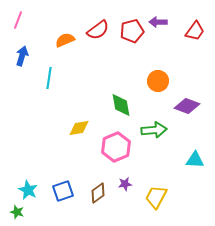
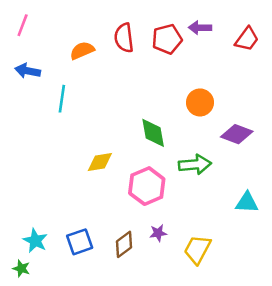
red semicircle: (98, 30) -> (124, 38), turned 120
blue arrow: (22, 56) -> (28, 71), turned -96

